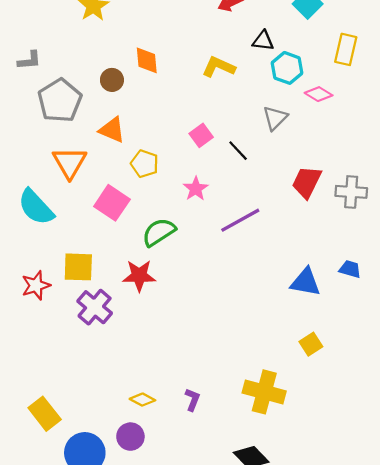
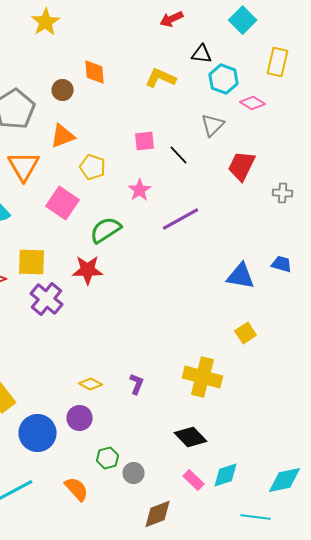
orange triangle: (112, 130) -> (63, 136), turned -44
pink square: (201, 135) -> (145, 141), turned 30
red trapezoid: (307, 182) -> (242, 166), moved
gray cross: (351, 192) -> (283, 193), size x0.7

